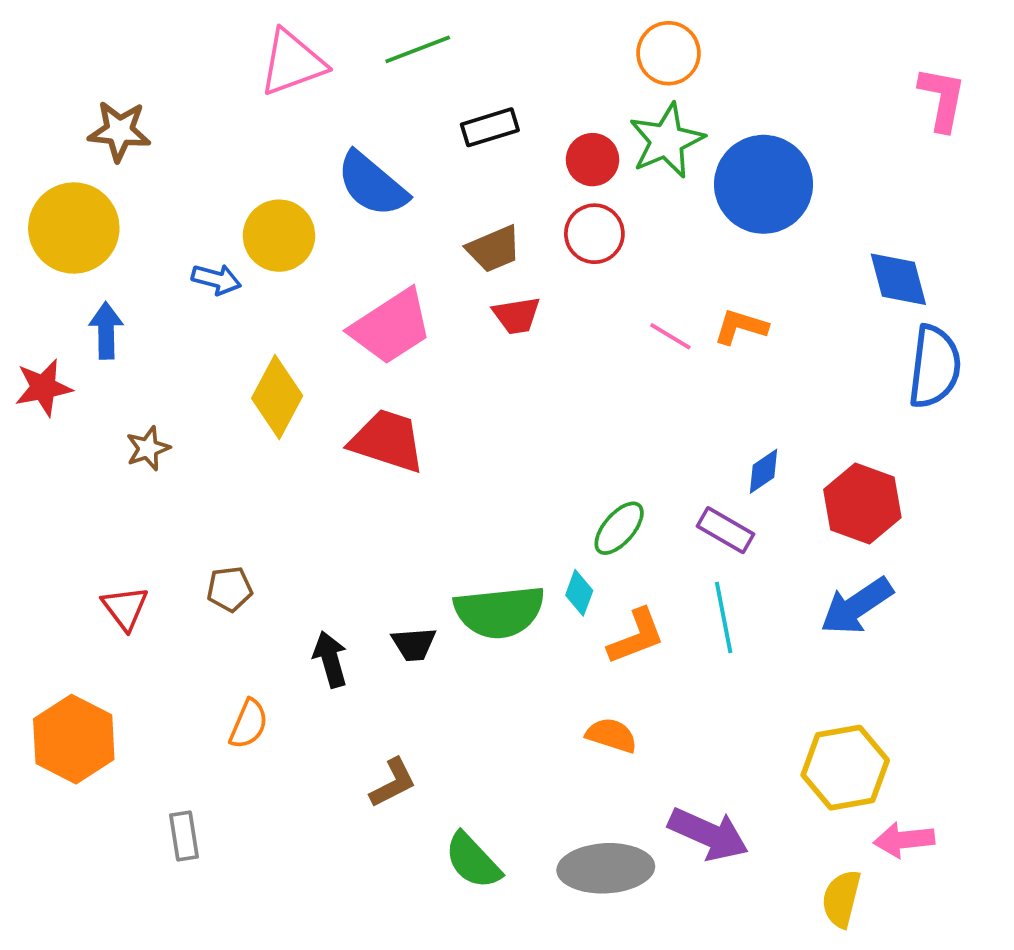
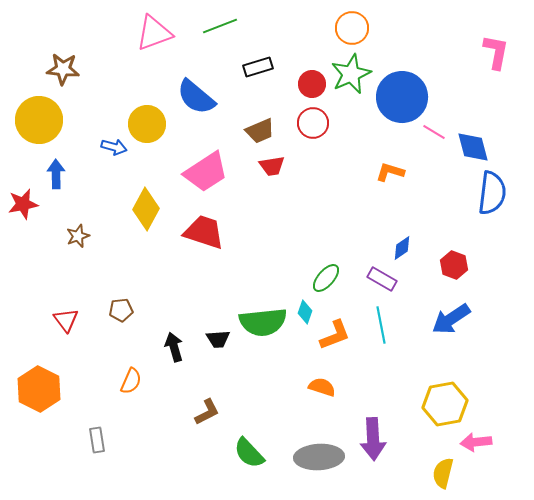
pink line: (670, 336) -> (434, 132), moved
red hexagon: (862, 504) -> (454, 265), size x0.7
purple arrow: (708, 834) -> (373, 439), turned 63

